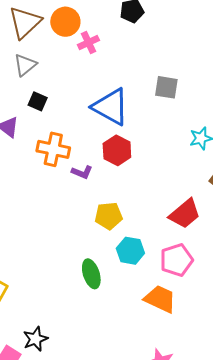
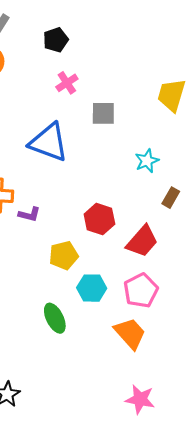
pink cross: (88, 43) -> (67, 83), moved
red hexagon: (117, 150) -> (99, 219), moved
orange trapezoid: (160, 299) -> (130, 333), turned 32

